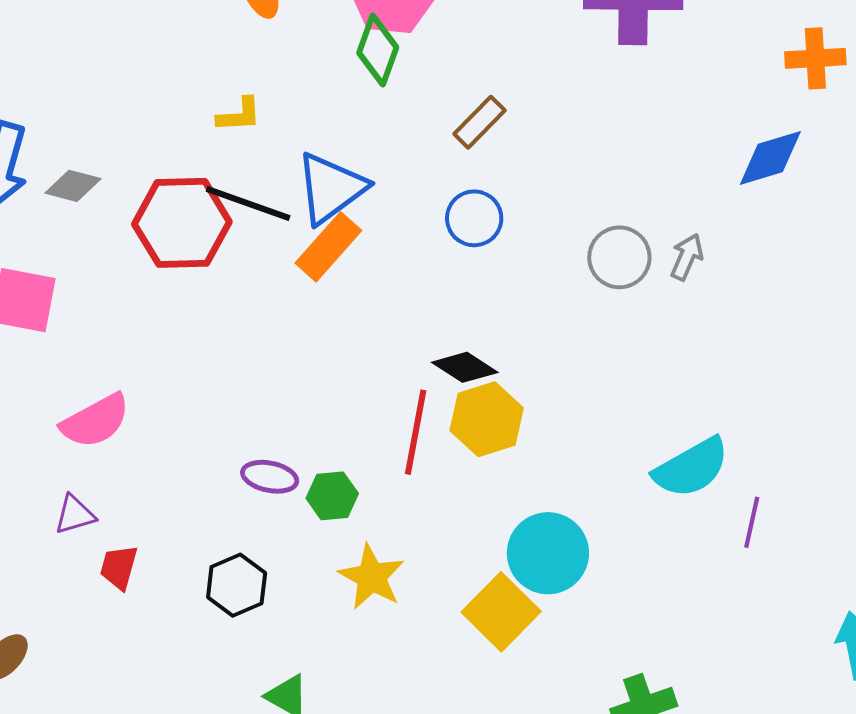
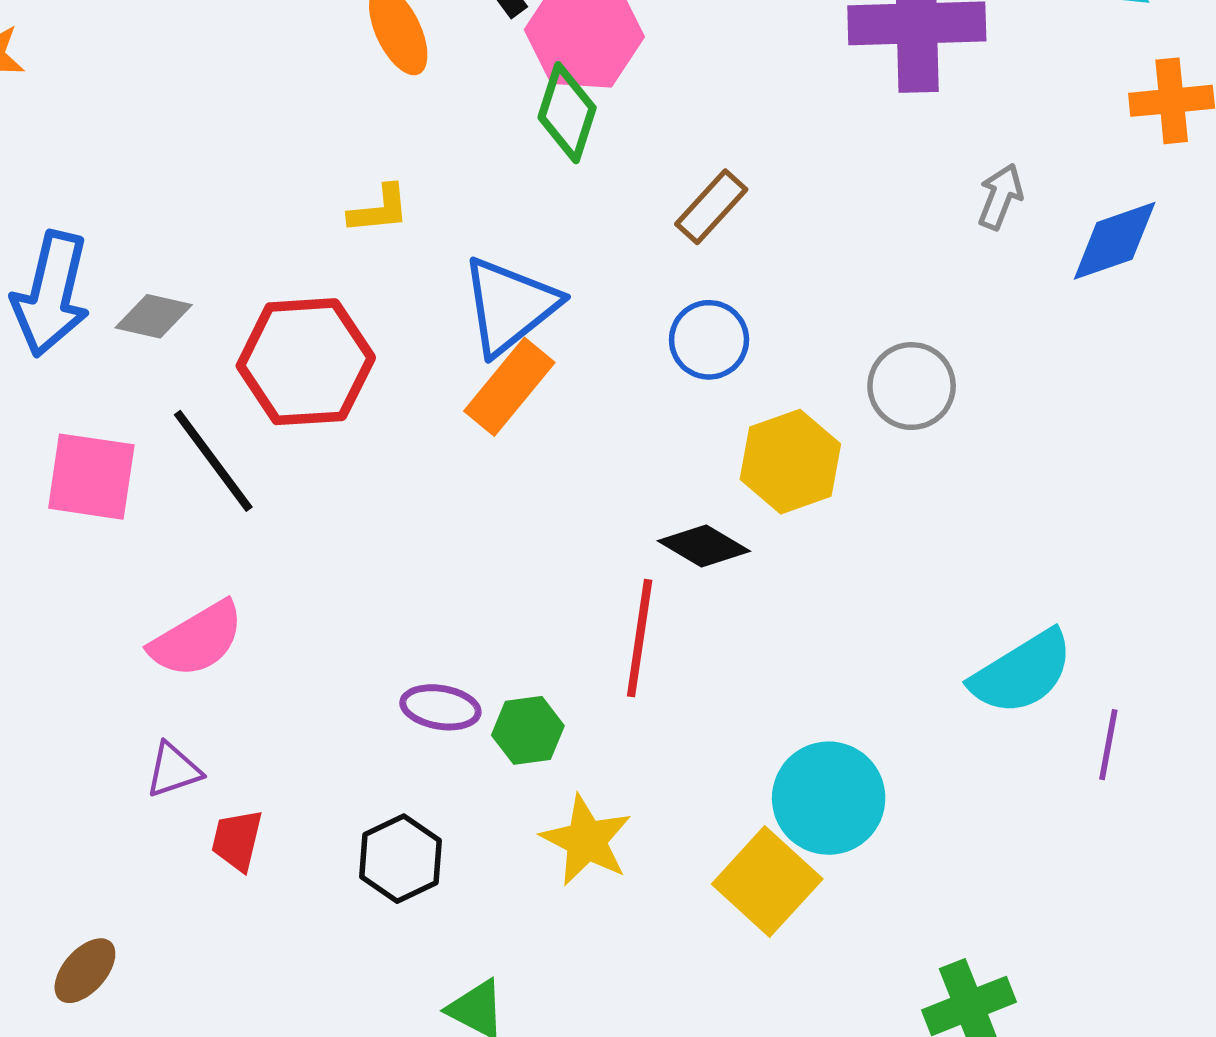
black line: (248, 203) -> (213, 461), moved, turned 36
gray arrow: (687, 257) -> (1000, 197), moved
yellow hexagon: (487, 419) -> (790, 462), moved

